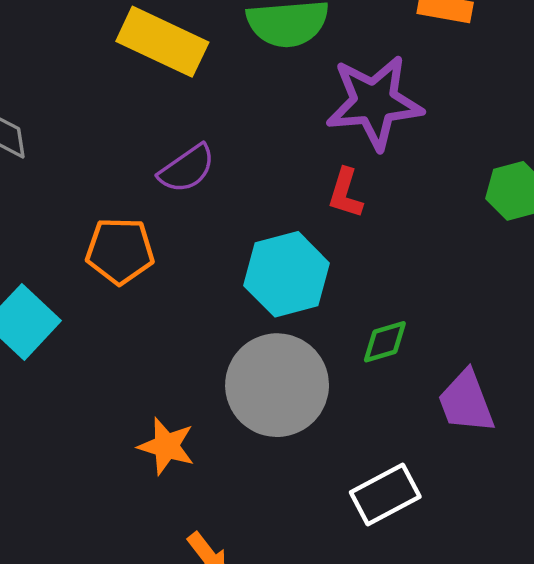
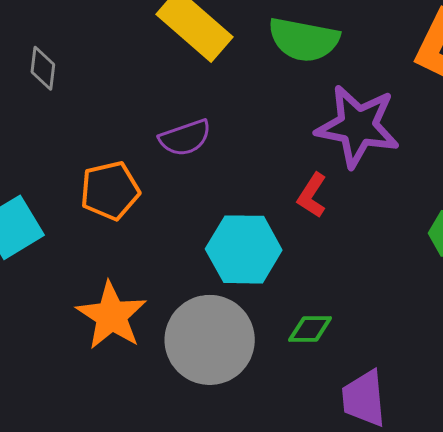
orange pentagon: (120, 251) -> (110, 191), turned -30
orange star: (166, 446) -> (111, 316), moved, size x1.4

